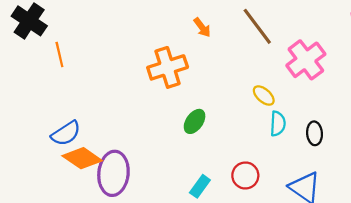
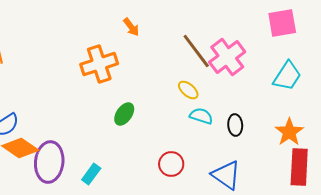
brown line: (257, 26) -> (196, 51), moved
cyan semicircle: (278, 124) -> (201, 116), turned -75
cyan rectangle: (200, 186) -> (91, 174), moved

